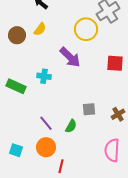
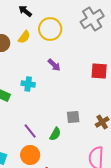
yellow circle: (86, 29) -> (50, 29), moved
purple arrow: (70, 57) -> (54, 65), size x0.6

